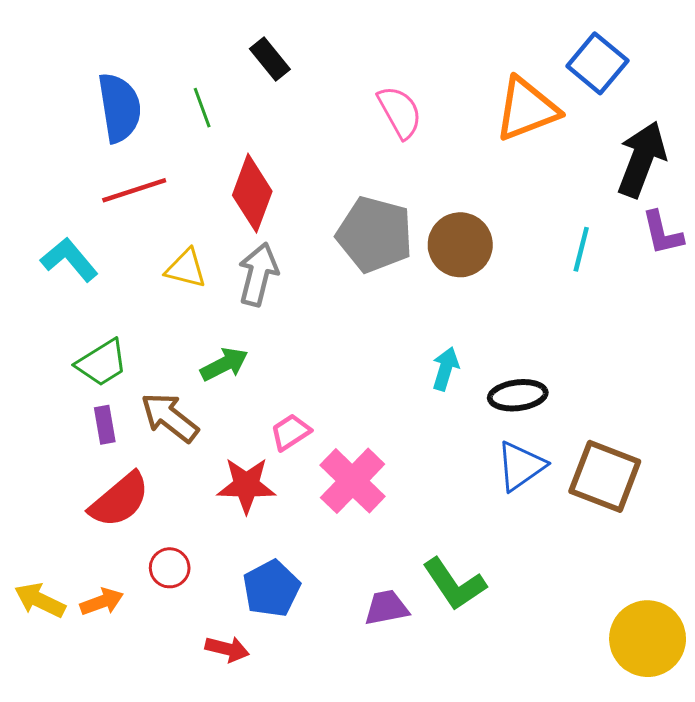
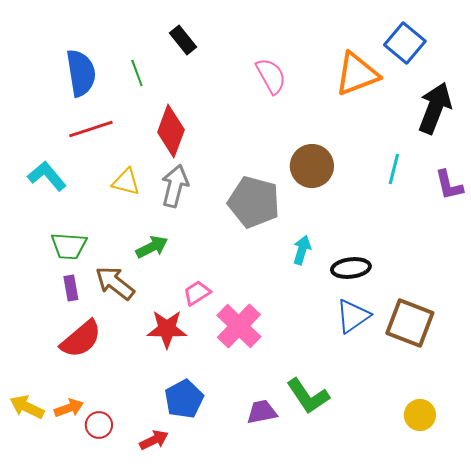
purple L-shape: (662, 233) -> (449, 185), moved
gray pentagon: (375, 234) -> (254, 202), moved
green trapezoid: (102, 363) -> (69, 246), turned 36
red circle: (170, 568) -> (99, 425), moved
yellow circle: (648, 639) -> (420, 415), moved, size x0.6
red arrow: (227, 649) -> (154, 440), turned -40

